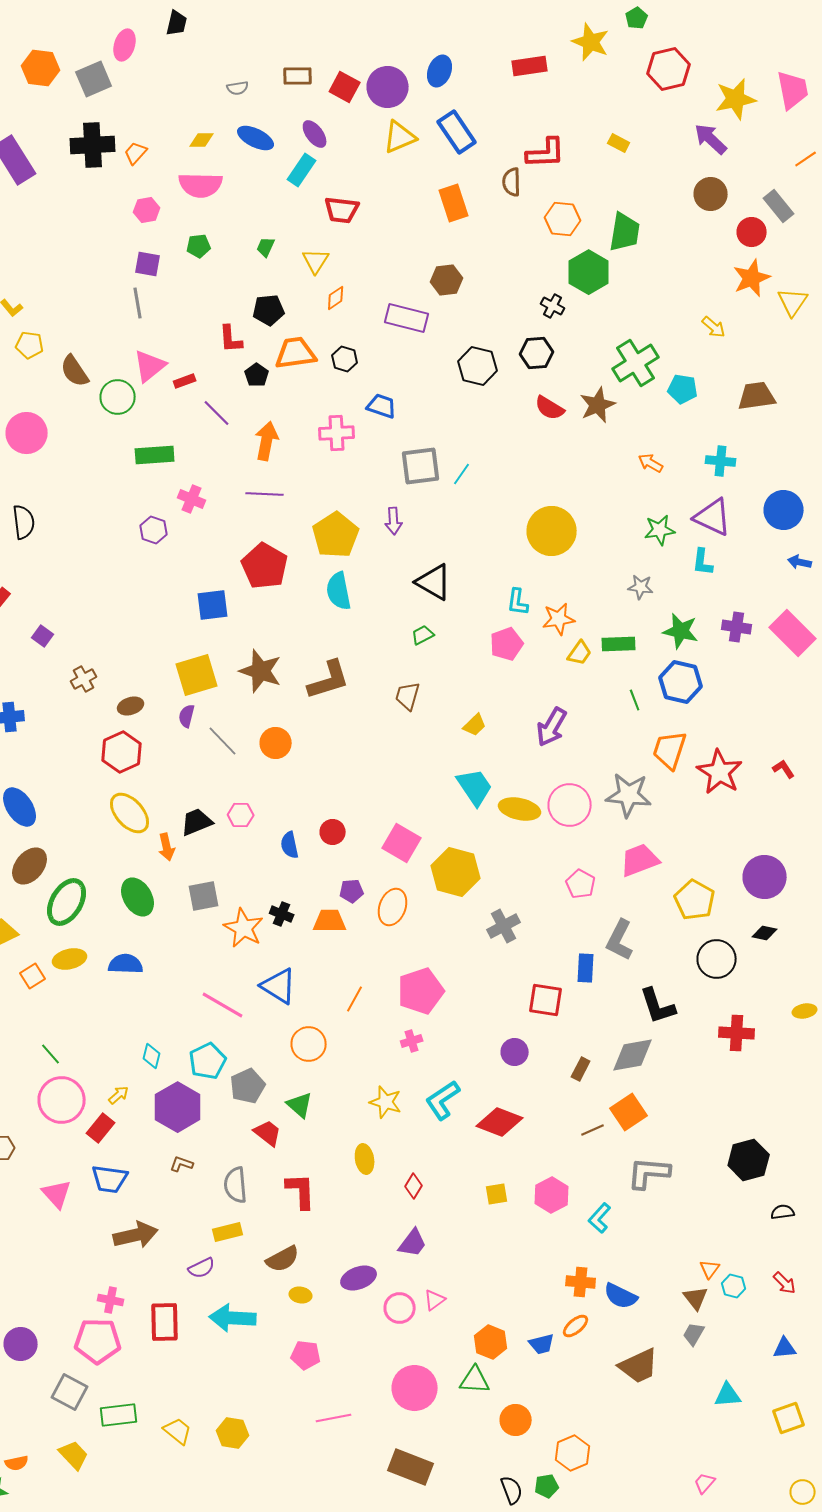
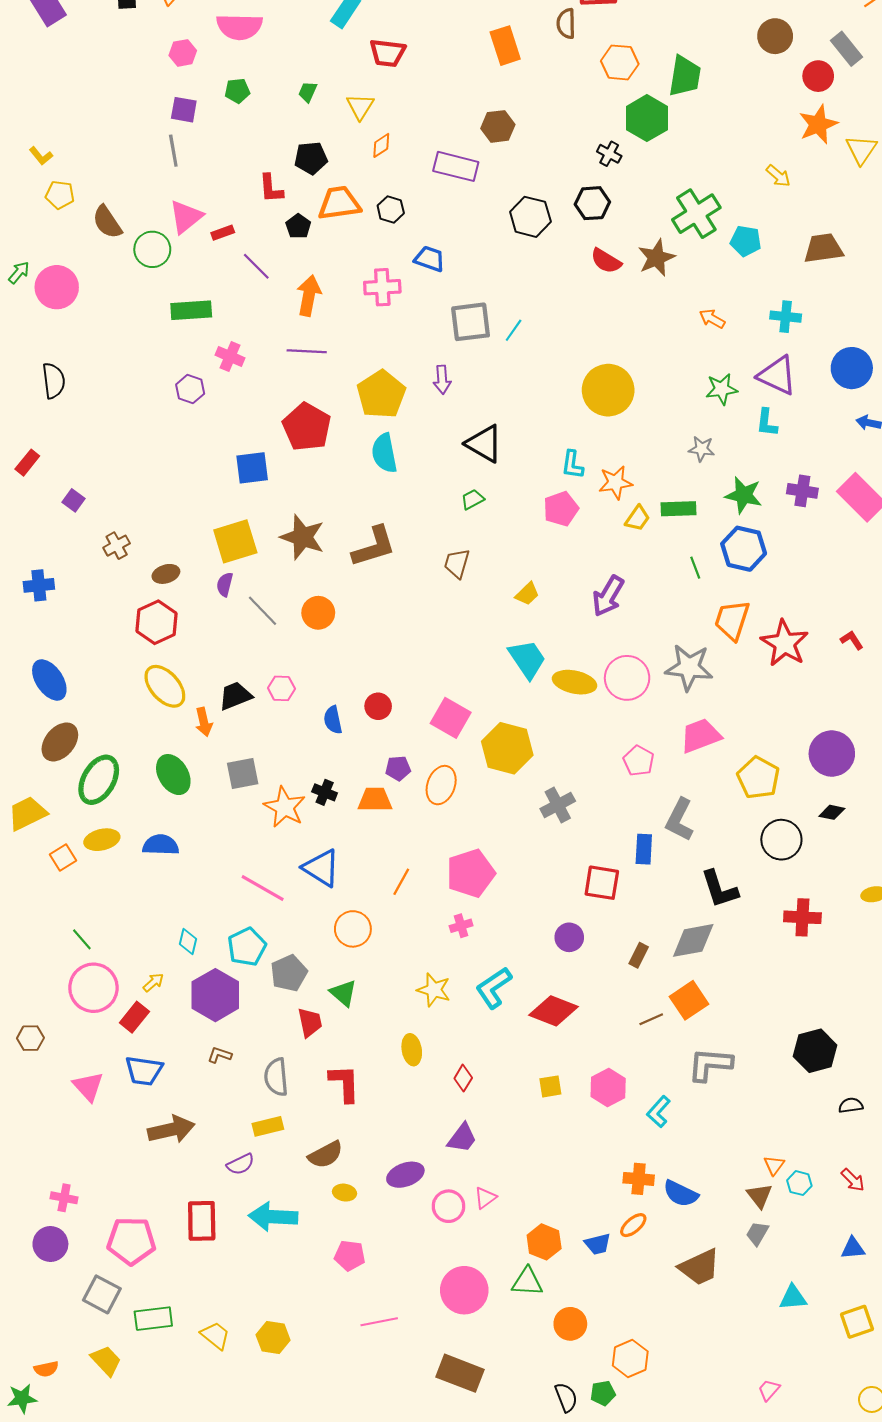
red trapezoid: (268, 1133) -> (310, 1022), turned 40
pink cross: (111, 1300) -> (64, 1198), moved

